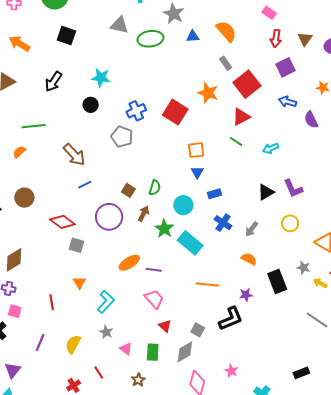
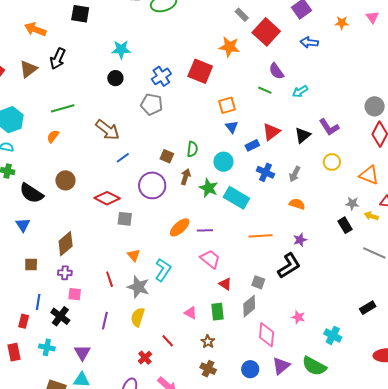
black arrow: (53, 82) -> (58, 59), moved
red triangle: (241, 117) -> (271, 132), moved
purple semicircle: (311, 120) -> (276, 71), moved
black rectangle: (277, 281) -> (345, 225), moved, size x0.7
gray star: (106, 332) -> (138, 287), moved, size x1.6

